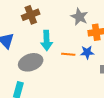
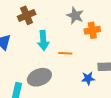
blue star: (87, 52) -> (88, 78), moved
gray ellipse: (31, 62) -> (39, 77), moved

